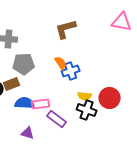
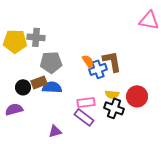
brown L-shape: (66, 29) -> (112, 61), moved, turned 95
blue semicircle: (25, 103) -> (52, 87), moved
pink rectangle: (41, 104) -> (86, 102), moved
purple triangle: (28, 133) -> (55, 131), turned -32

